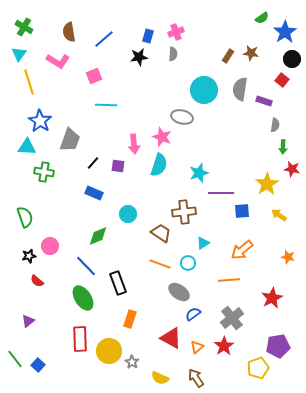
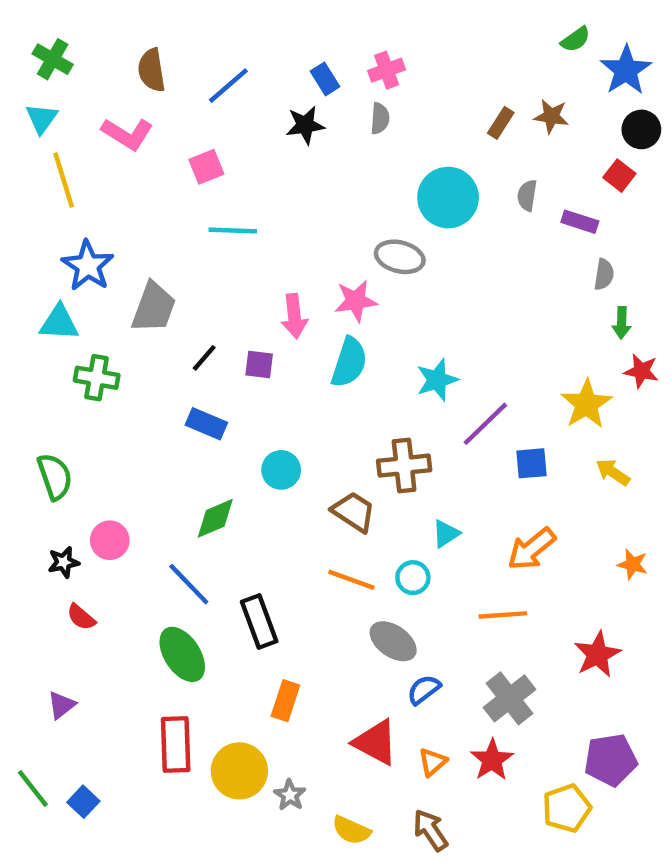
blue rectangle: (148, 36) -> (325, 79), turned -48
gray semicircle: (240, 89) -> (527, 195), size x0.6
pink star: (162, 137) -> (356, 301), turned -30
purple line: (221, 193) -> (485, 424), turned -45

